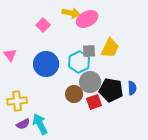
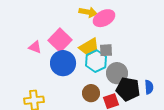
pink square: (43, 25) -> (60, 40), moved, size x1.6
yellow trapezoid: (110, 48) -> (89, 47), moved, turned 35
pink triangle: (10, 55) -> (35, 47), moved, turned -32
gray circle: (90, 82) -> (117, 73), moved

